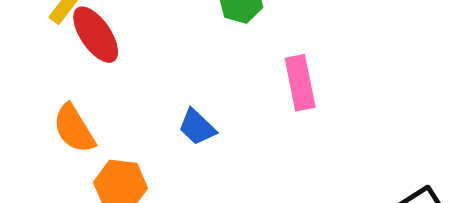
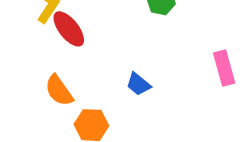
pink rectangle: (300, 83) -> (224, 68), moved

